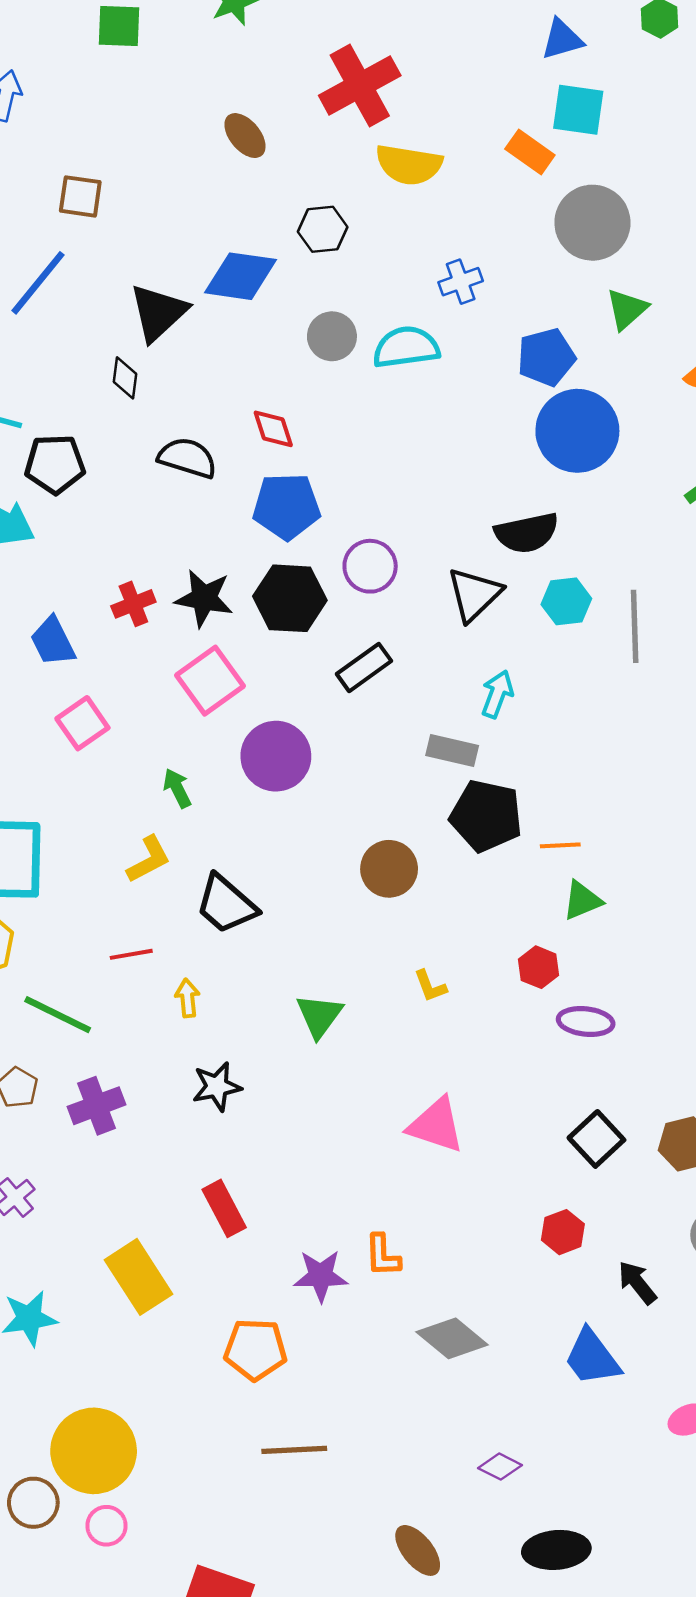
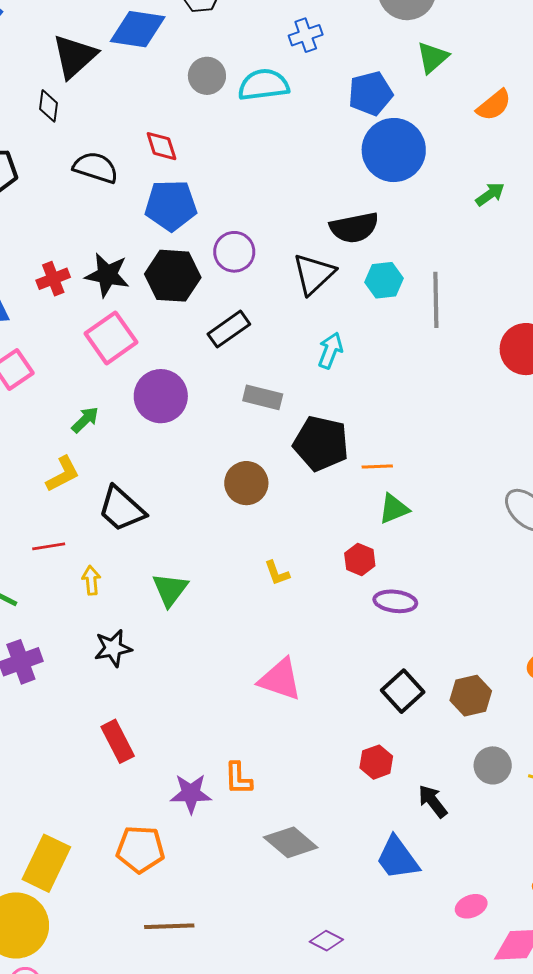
gray rectangle: (452, 751) -> (263, 397), moved
green arrow: (177, 788) -> (85, 420), turned 72
green triangle: (319, 1016) -> (170, 590), moved
yellow rectangle: (138, 1277) -> (46, 863), moved, turned 58

